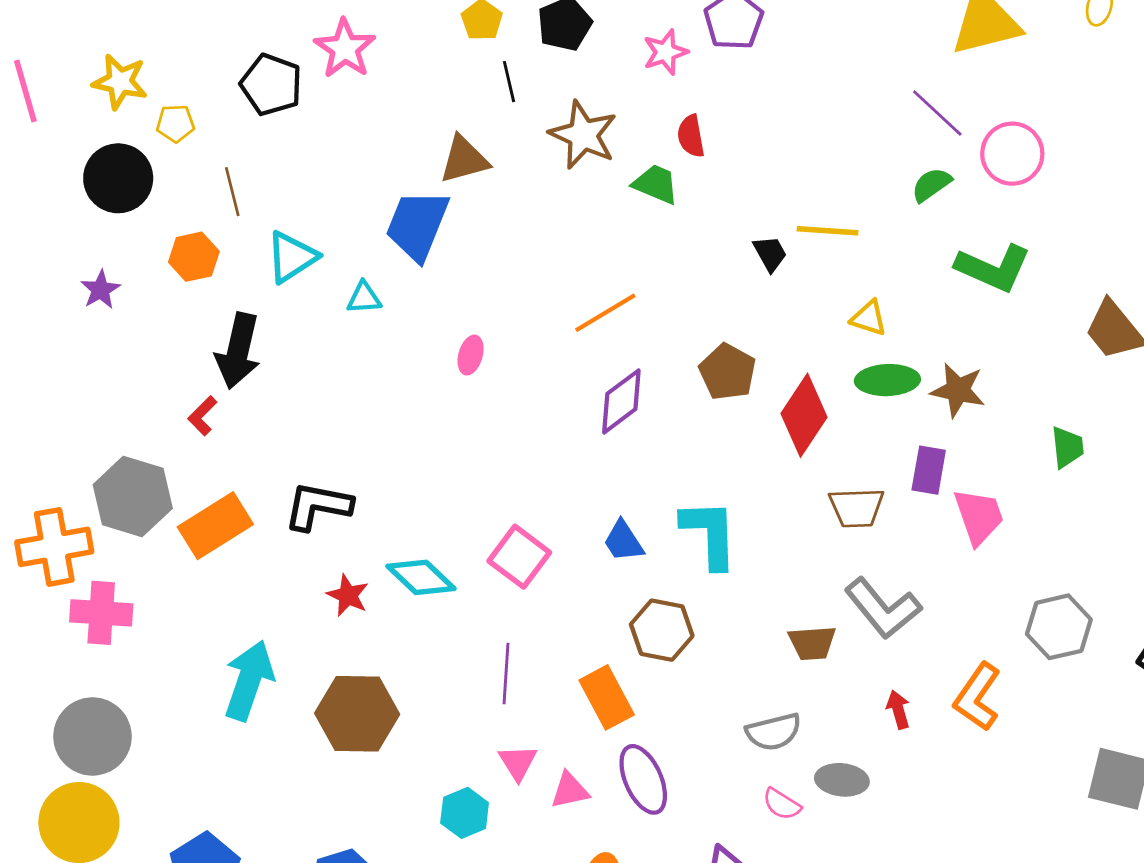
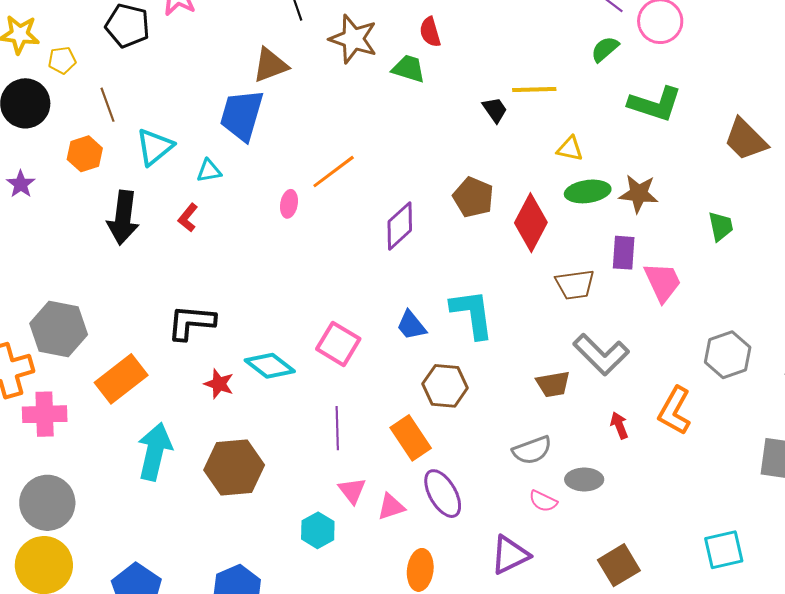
orange line: (605, 313) -> (334, 172), moved
red L-shape: (202, 416) -> (188, 218), moved
orange rectangle: (215, 526) -> (121, 379), moved

